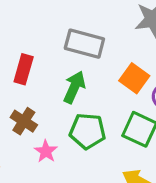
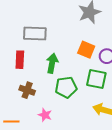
gray rectangle: (84, 44) -> (35, 33), moved
pink star: (46, 151) -> (45, 115), moved

